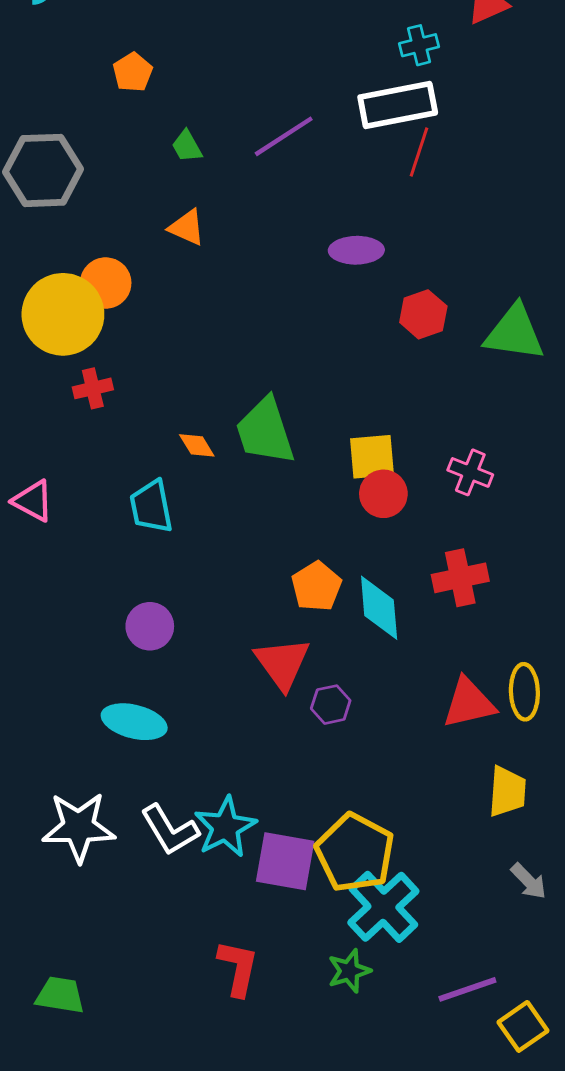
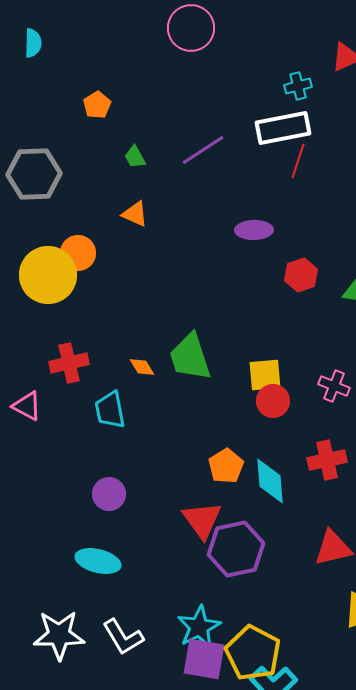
red cross: (93, 388) -> (69, 363), moved, size x1.4
purple hexagon: (331, 705) -> (236, 549), size x2.0
cyan star: (225, 827) -> (199, 627), moved

